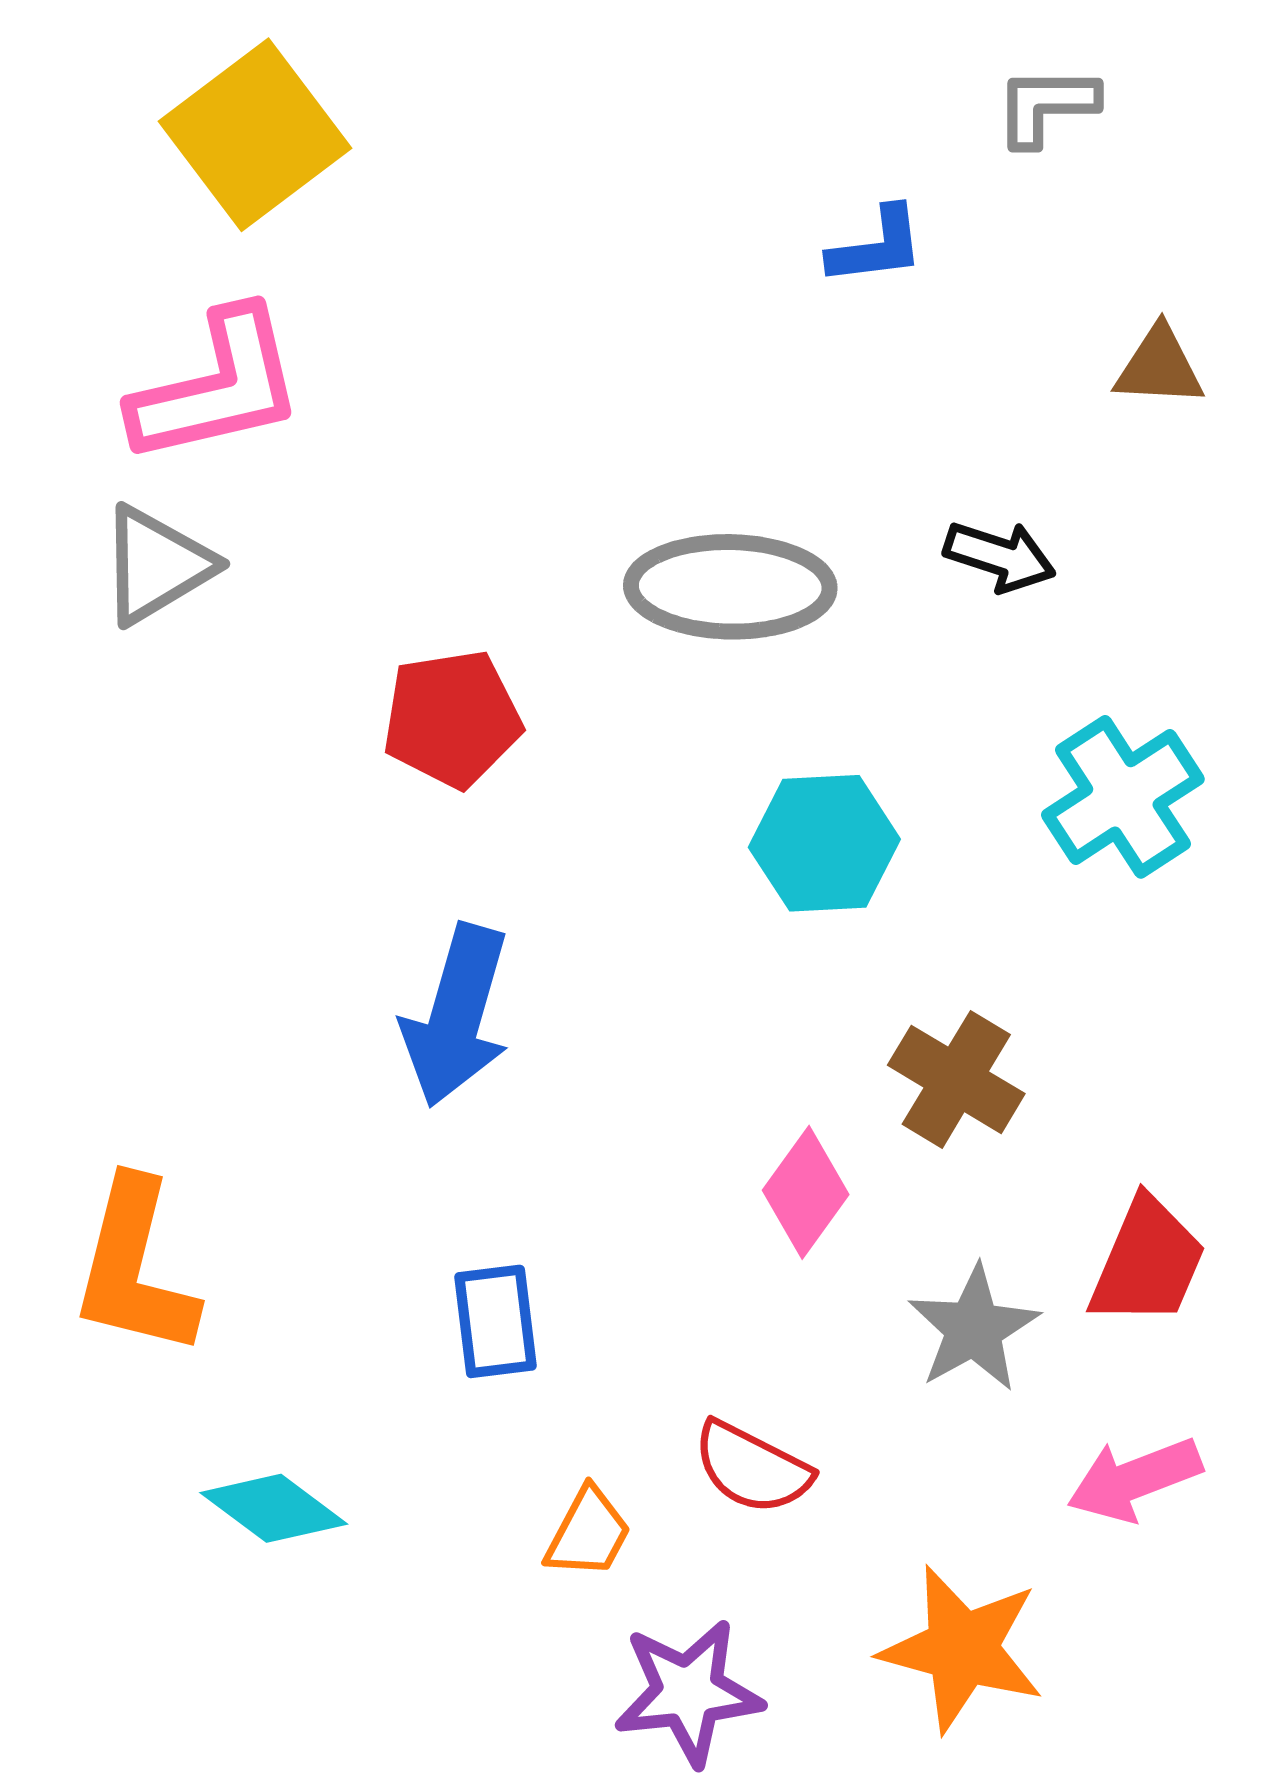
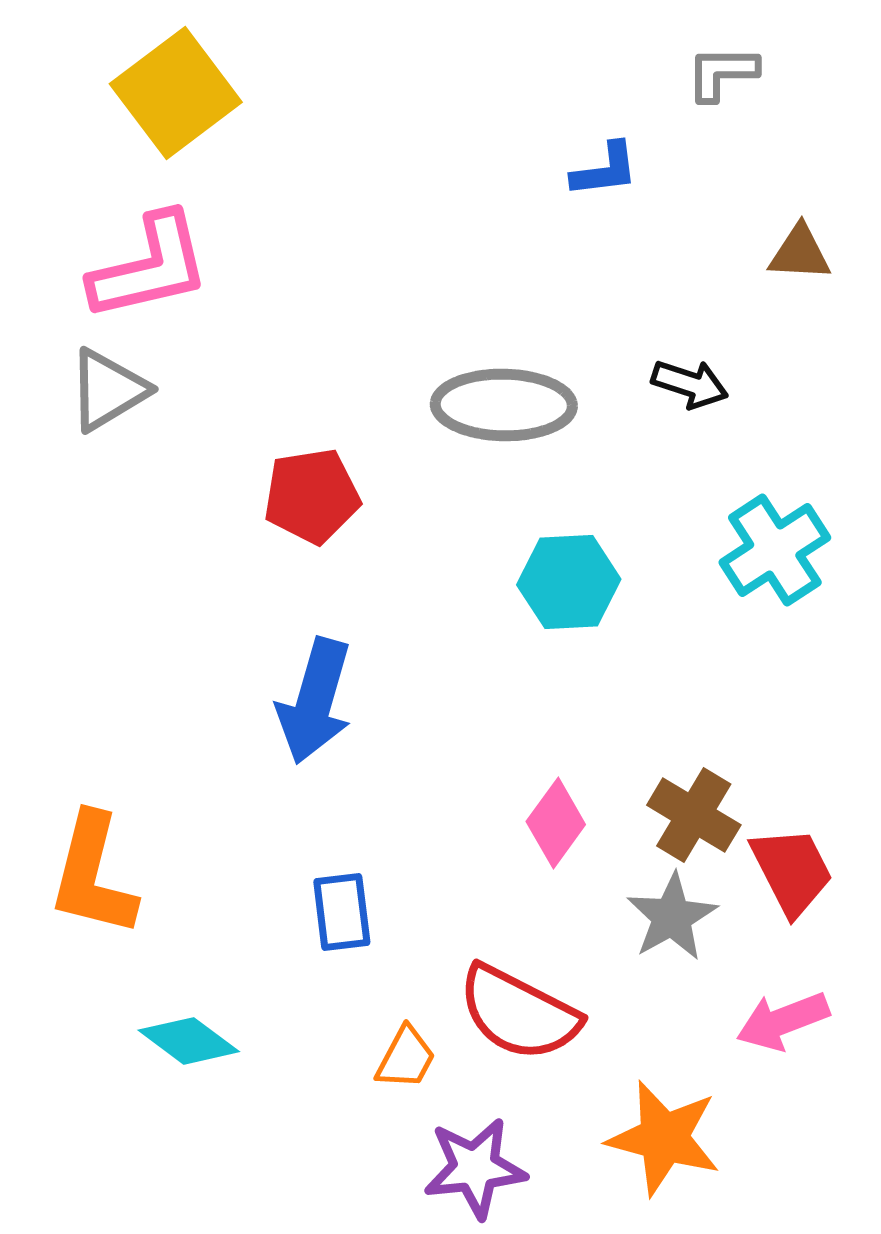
brown cross: (956, 1079) -> (694, 815), moved
red trapezoid: (1148, 1262) -> (792, 871), turned -50
red semicircle: (752, 1468) -> (519, 1013), size x1.5

